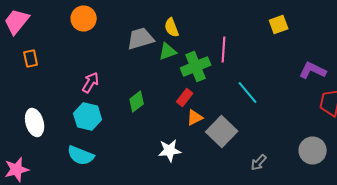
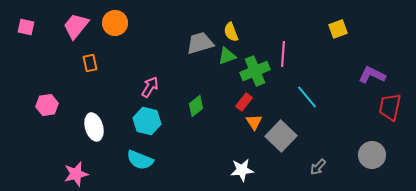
orange circle: (84, 18) -> (115, 23), moved
orange triangle: (195, 118) -> (254, 122), turned -36
white star: (170, 150) -> (242, 170), moved

